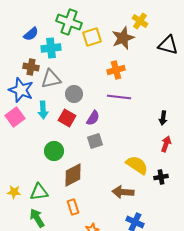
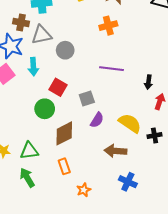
purple line: (119, 97) -> (111, 69), moved
red square: (67, 118) -> (58, 87), moved
purple semicircle: (93, 118) -> (97, 120), moved
black arrow: (163, 118) -> (148, 82), moved

